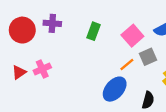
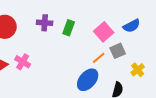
purple cross: (52, 23) -> (45, 23), moved
pink cross: (42, 69) -> (23, 62), turned -35

